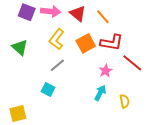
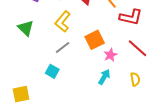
orange square: (86, 43) -> (95, 40), moved
red L-shape: (112, 43) -> (131, 17), moved
yellow semicircle: (125, 101) -> (135, 79), moved

